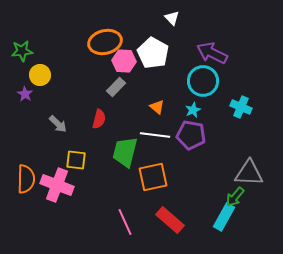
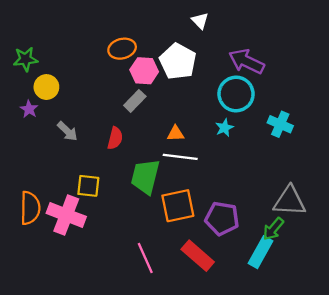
orange ellipse: (105, 42) -> (122, 49), size x0.7
orange triangle: (157, 107) -> (176, 134), moved, turned -42
gray arrow: (58, 124) -> (67, 131), moved
purple pentagon: (191, 135) -> (222, 218), moved

